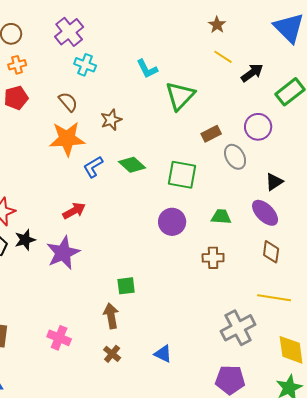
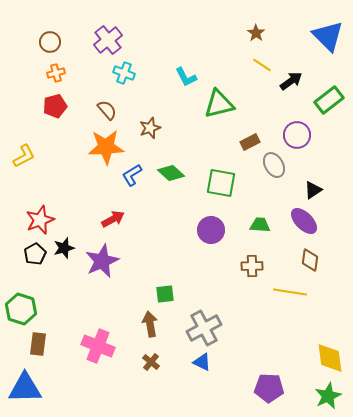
green triangle: (180, 96) -> (219, 104), turned 32
yellow line: (274, 298) -> (290, 292), moved
gray cross: (238, 328) -> (204, 328), moved
pink cross: (59, 338) -> (98, 346), size x1.4

